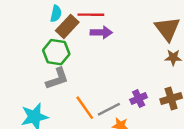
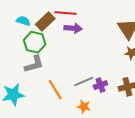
cyan semicircle: (56, 14) -> (23, 21), moved, turned -88
gray line: (109, 109) -> (84, 82), moved

